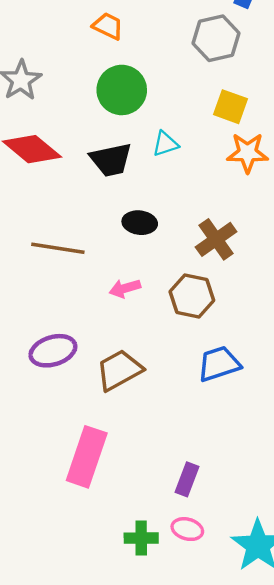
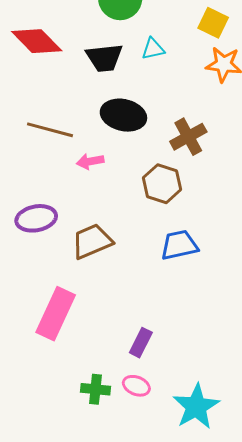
black ellipse: (140, 223) -> (123, 115), size x1.5
pink arrow: (125, 288) -> (90, 161), moved

